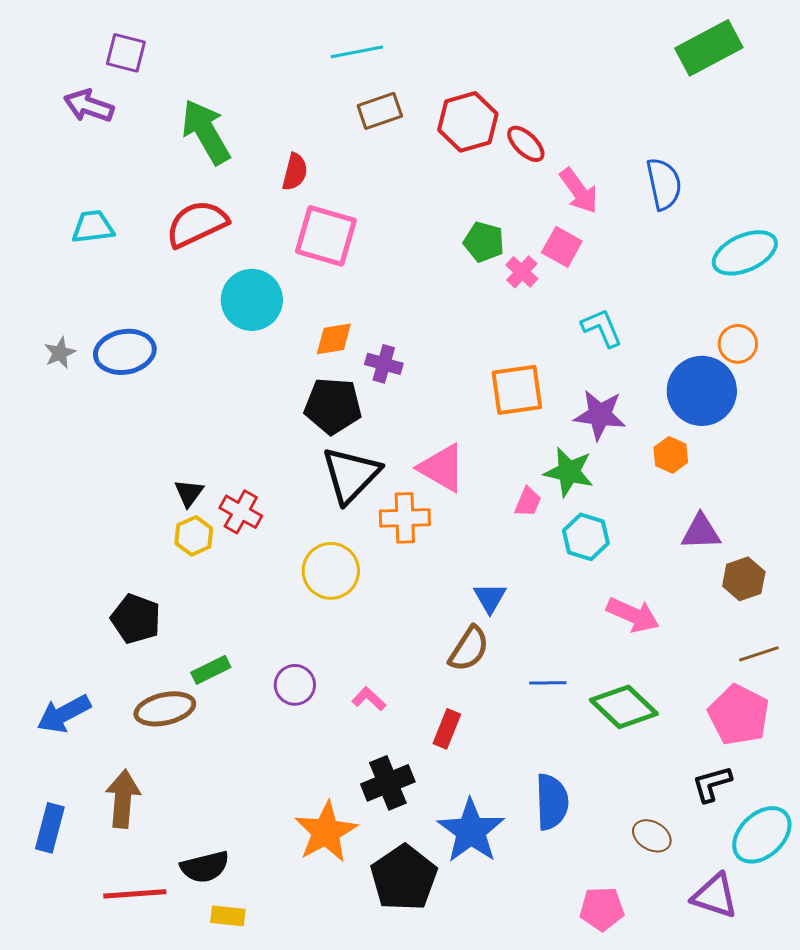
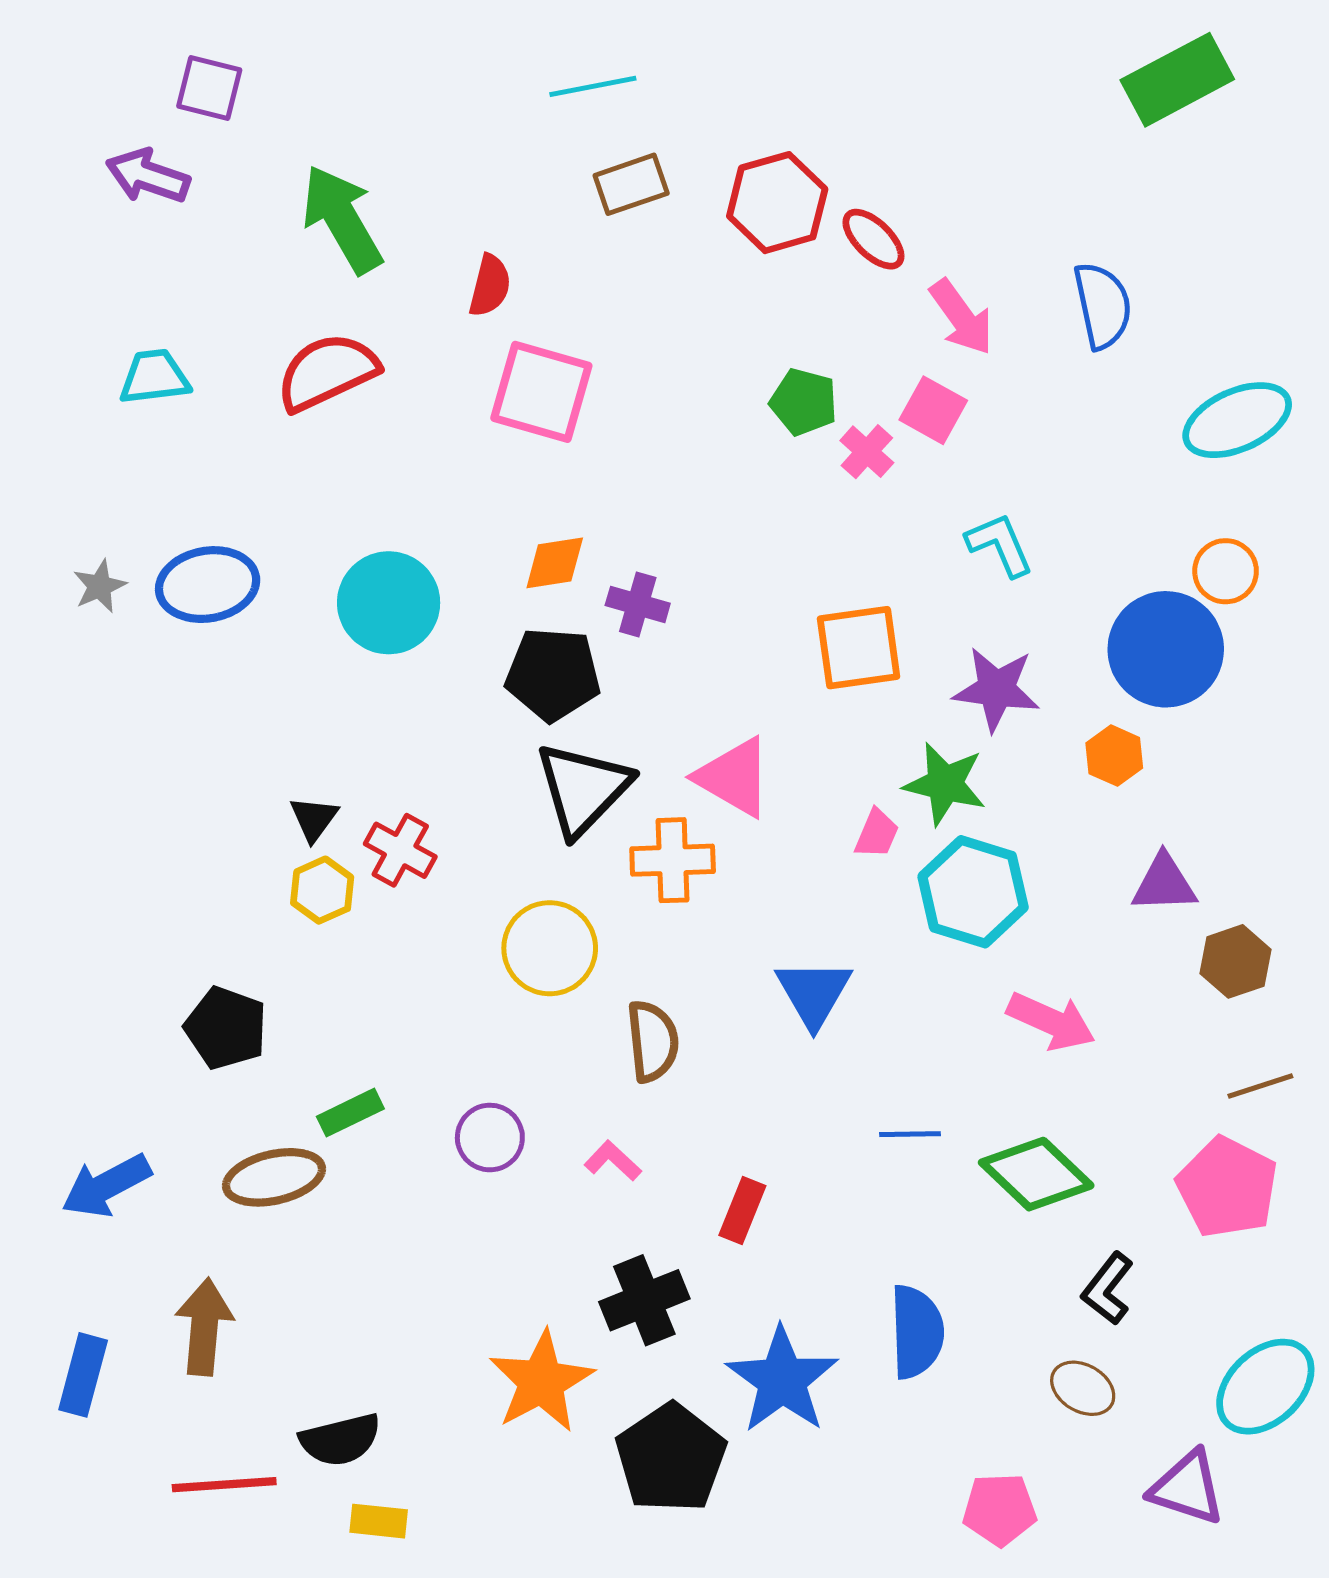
cyan circle: (252, 300) -> (389, 603), moved
cyan hexagon: (586, 537) -> (973, 892), size x1.4
blue triangle: (490, 598) -> (814, 993), size x1.4
brown semicircle: (469, 649) -> (653, 1041), moved, turned -39
black L-shape: (712, 784) -> (1108, 1289), moved, turned -36

